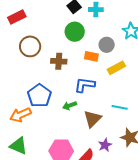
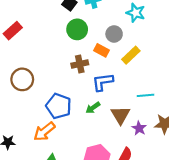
brown circle: (30, 46) -> (22, 79), moved
orange rectangle: (91, 56) -> (102, 50), turned 32
brown cross: (59, 61) -> (80, 64), moved
purple star: (105, 145) -> (139, 128), moved

